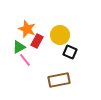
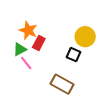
yellow circle: (60, 35) -> (85, 37), moved
brown rectangle: (59, 80) -> (62, 84), turned 40

